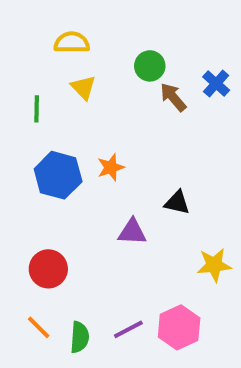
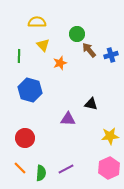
blue cross: (216, 84) -> (111, 55), moved, turned 32
orange star: (111, 167) -> (60, 63), moved
pink hexagon: (179, 327) -> (109, 168), moved

